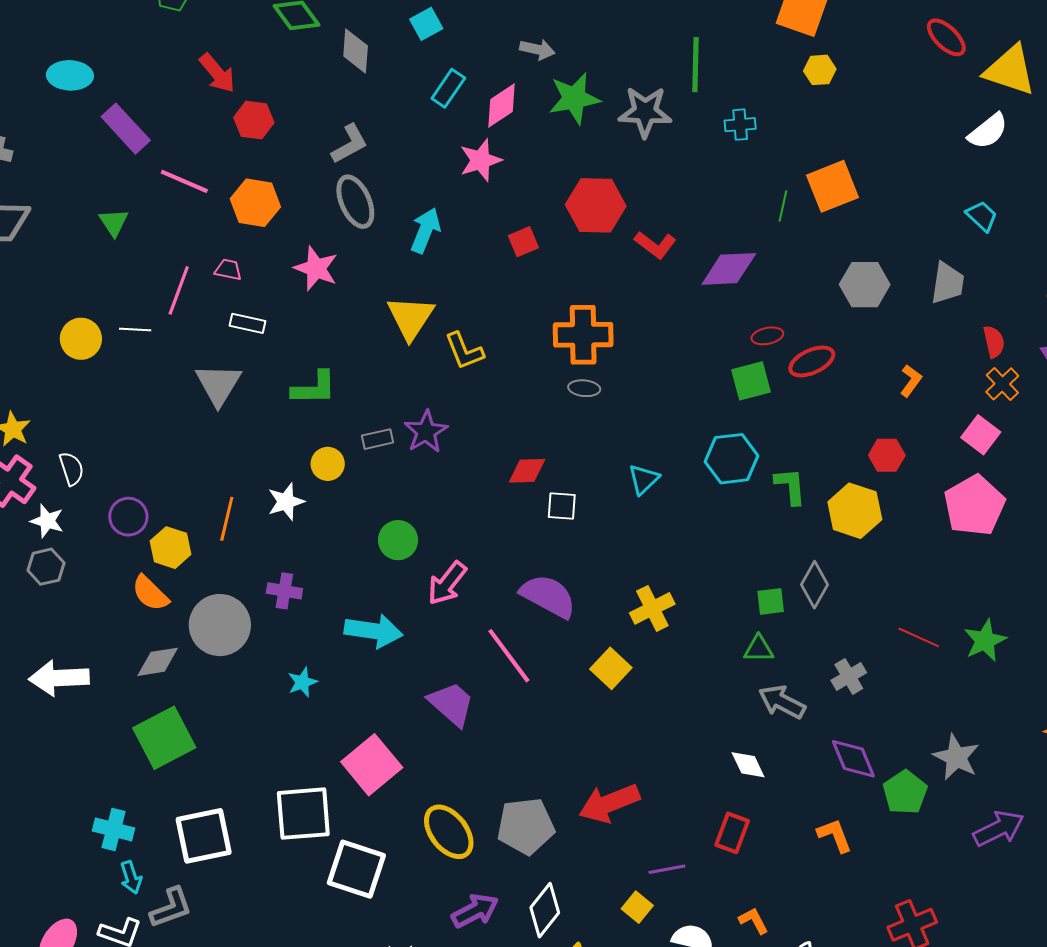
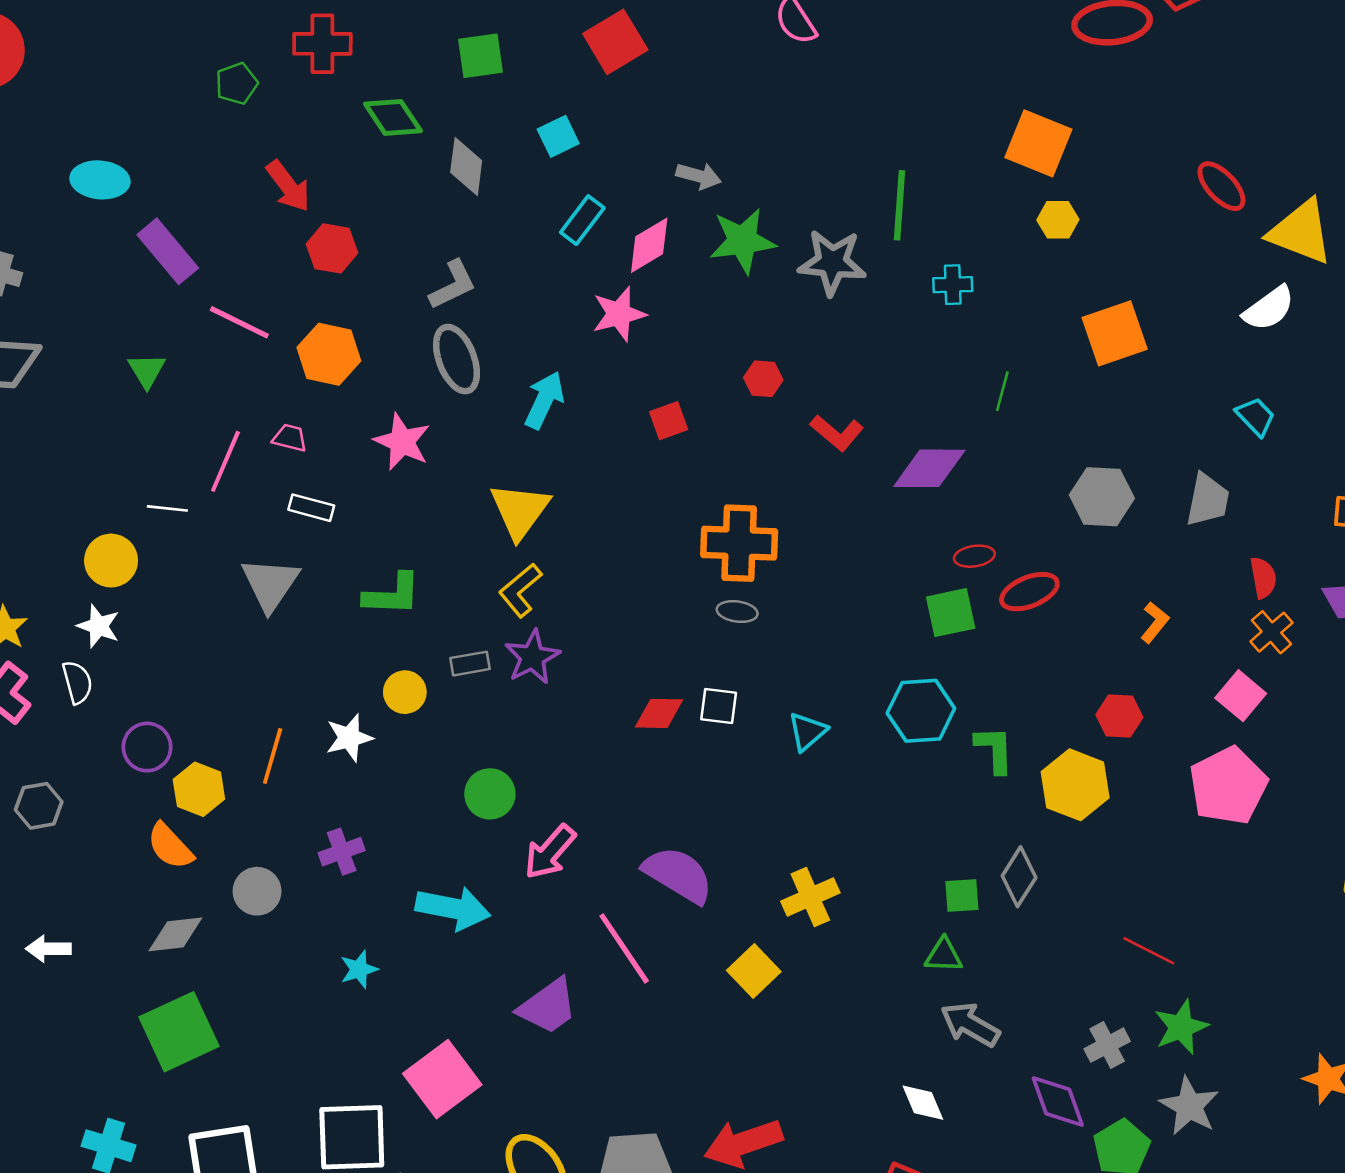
orange square: (833, 186) -> (1115, 333), moved
red hexagon: (596, 205) -> (763, 379), size x0.5
yellow circle: (81, 339) -> (111, 561), moved
yellow L-shape: (464, 351) -> (520, 590), moved, turned 69
white square: (562, 506) -> (719, 706), moved
white star: (47, 521) -> (99, 626), moved
purple cross: (284, 591) -> (342, 852), turned -32
gray circle: (220, 625) -> (257, 891), size x0.6
green star: (985, 640) -> (1181, 1027), moved
gray cross: (849, 676) -> (1107, 1045), moved
white arrow: (59, 678) -> (48, 949), size x0.6
purple trapezoid: (451, 704) -> (548, 1006), turned 100

